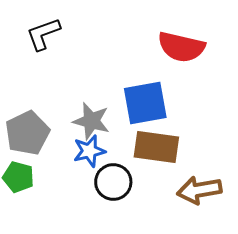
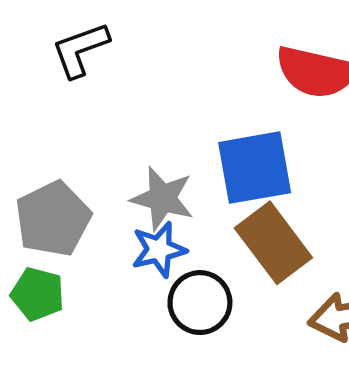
brown rectangle: (156, 147) -> (273, 243), turned 45

